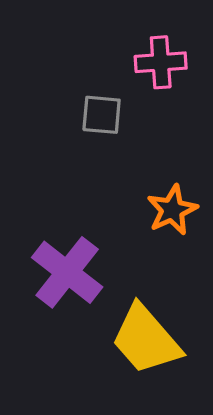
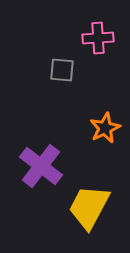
yellow trapezoid: (146, 340) -> (89, 207), turned 69

